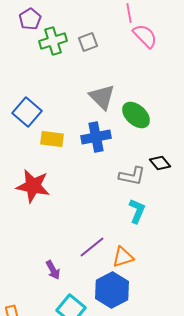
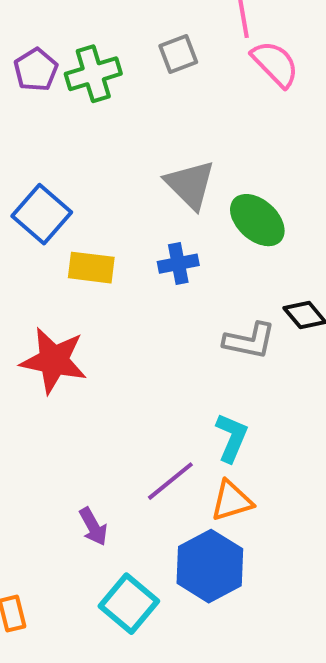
purple pentagon: (30, 19) -> (36, 70), moved
gray square: (88, 42) -> (178, 54), moved
blue cross: (96, 137) -> (178, 264), size x0.7
cyan L-shape: (137, 211) -> (232, 438), moved

